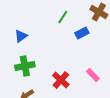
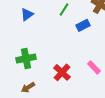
blue triangle: (21, 36) -> (27, 14), moved

